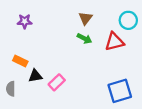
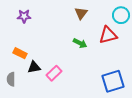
green arrow: (84, 38) -> (80, 43), moved

